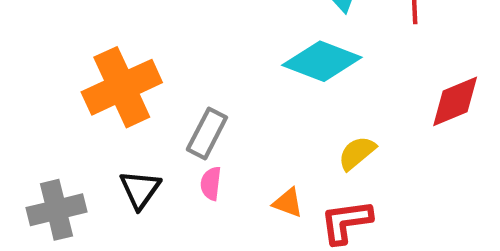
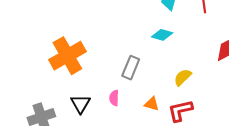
cyan diamond: (322, 61) -> (162, 35), size x0.6
gray rectangle: (207, 133) -> (131, 68), moved

